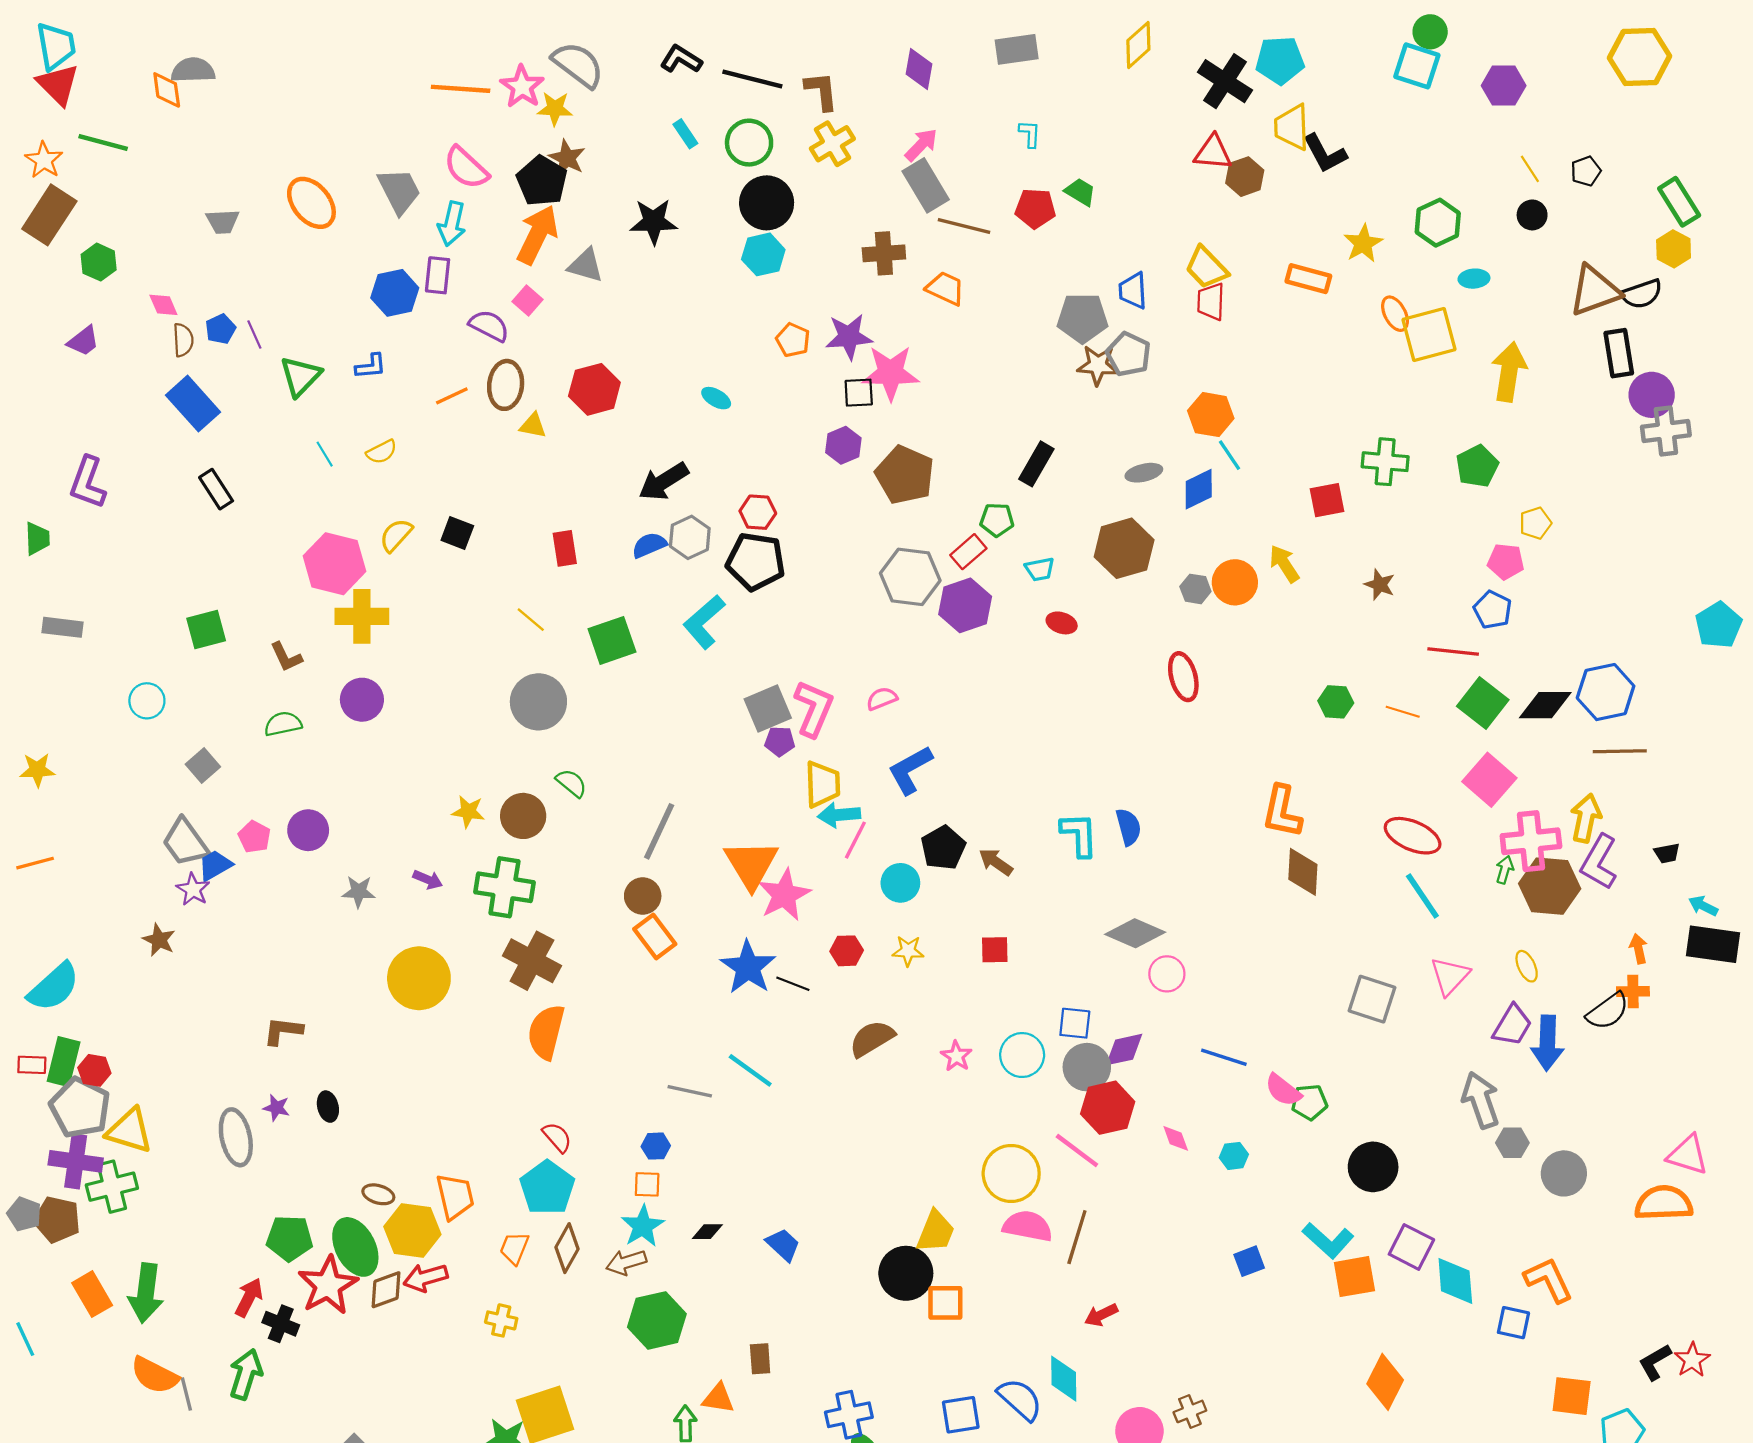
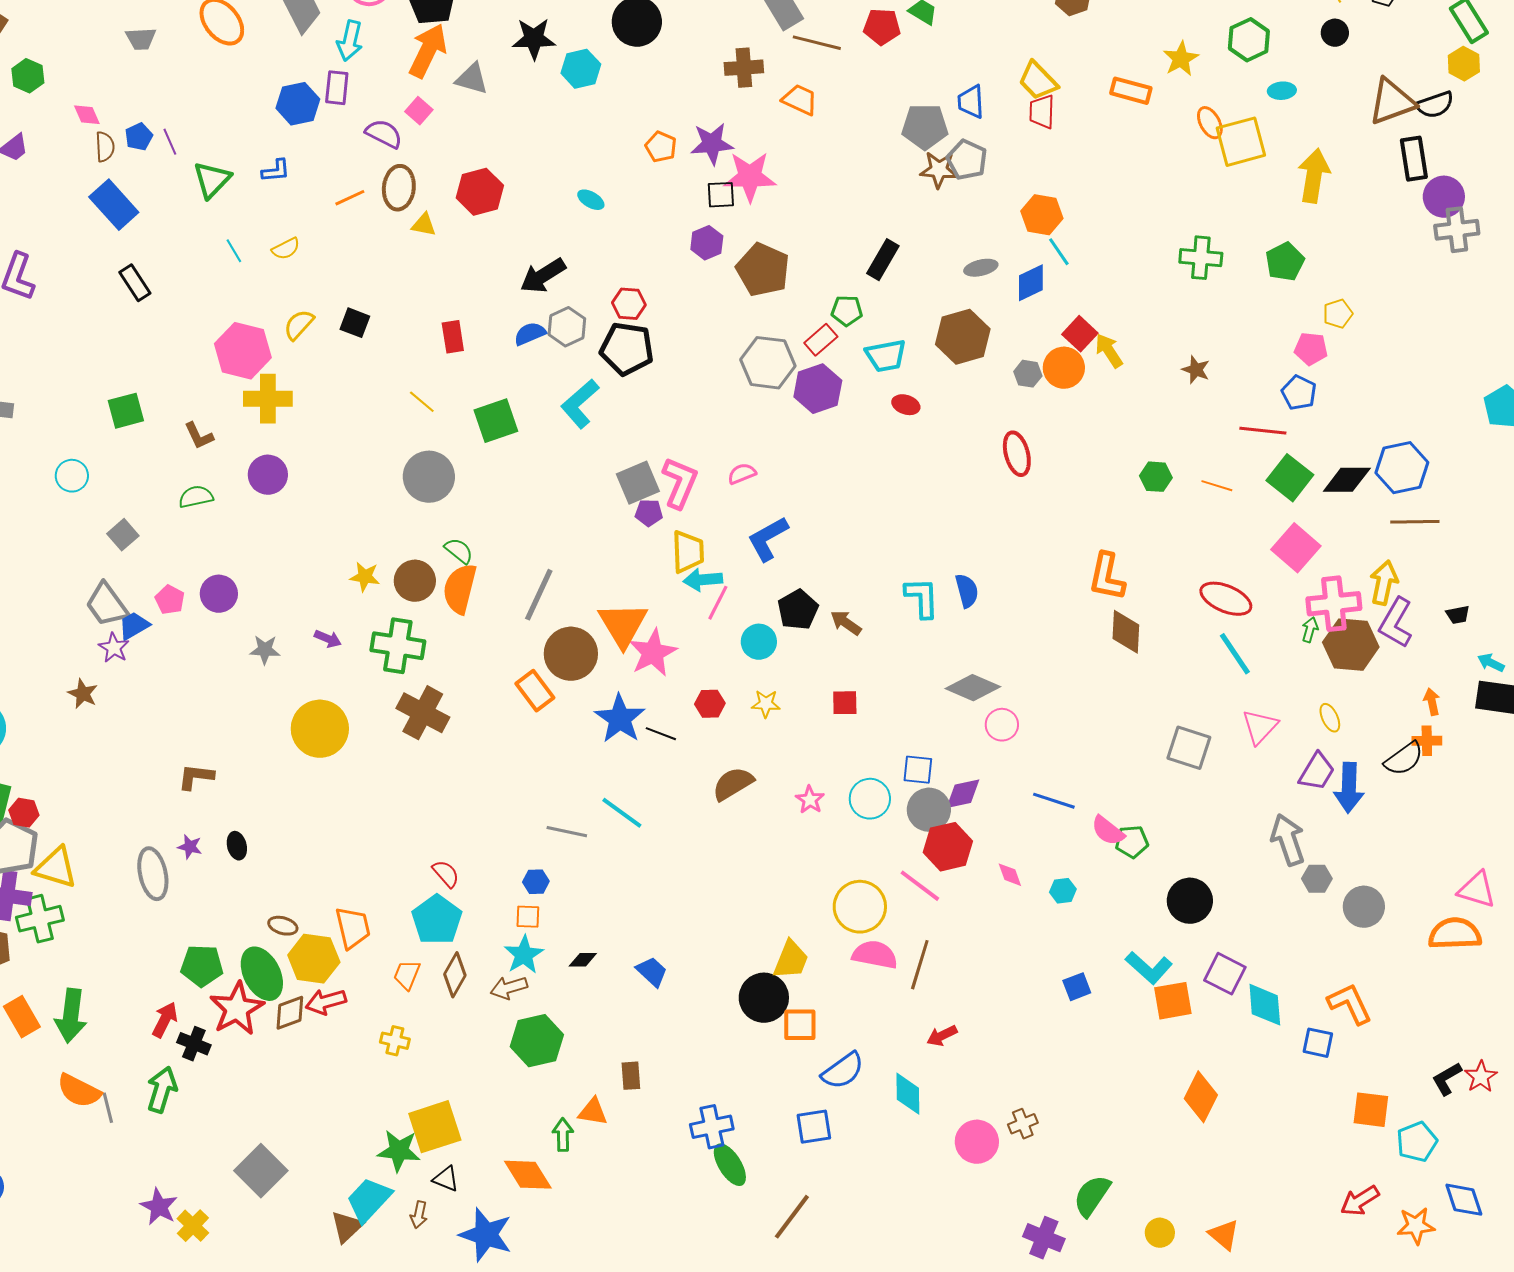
cyan hexagon: (763, 254) -> (581, 69), moved
red square: (1327, 500) -> (1080, 334), moved, turned -36
cyan trapezoid: (1040, 569) -> (886, 356), size x1.5
brown circle: (643, 896) -> (571, 654), moved, size x1.6
orange semicircle: (546, 1032) -> (460, 589), moved
blue semicircle: (1020, 1399) -> (843, 1071), moved, turned 102

